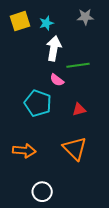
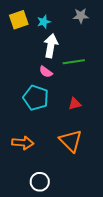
pink semicircle: (57, 80) -> (46, 72), moved

